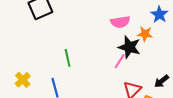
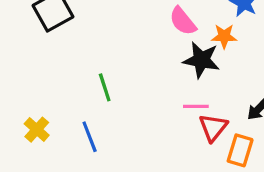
pink semicircle: (120, 22) -> (183, 21), turned 66
pink line: (120, 61) -> (196, 106), moved, turned 63

